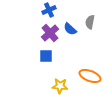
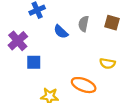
purple cross: (50, 33) -> (18, 41), moved

